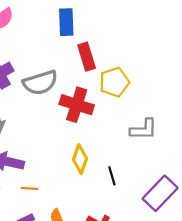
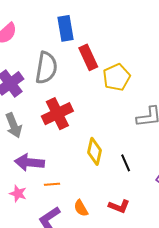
gray semicircle: (40, 83) -> (46, 68), moved, turned -56
red cross: (77, 105) -> (57, 114), moved, turned -36

